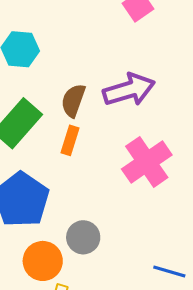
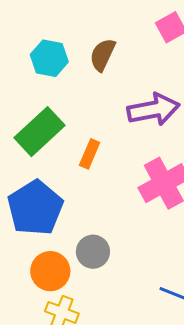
brown semicircle: (73, 101) -> (103, 55), moved

